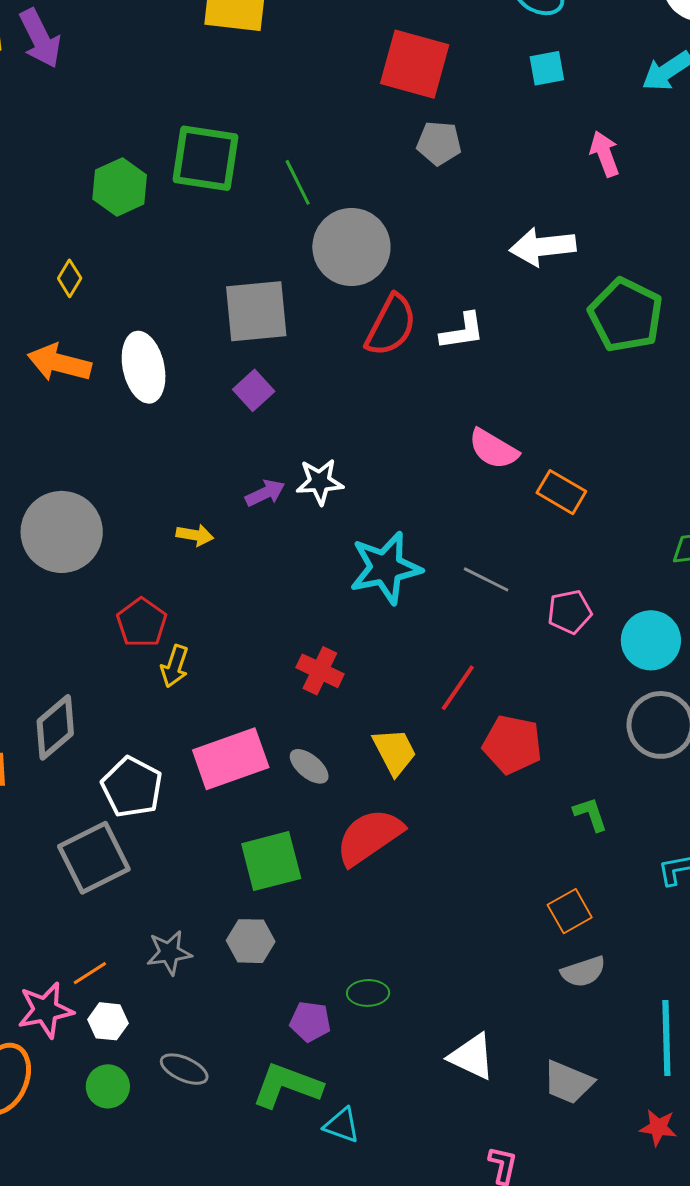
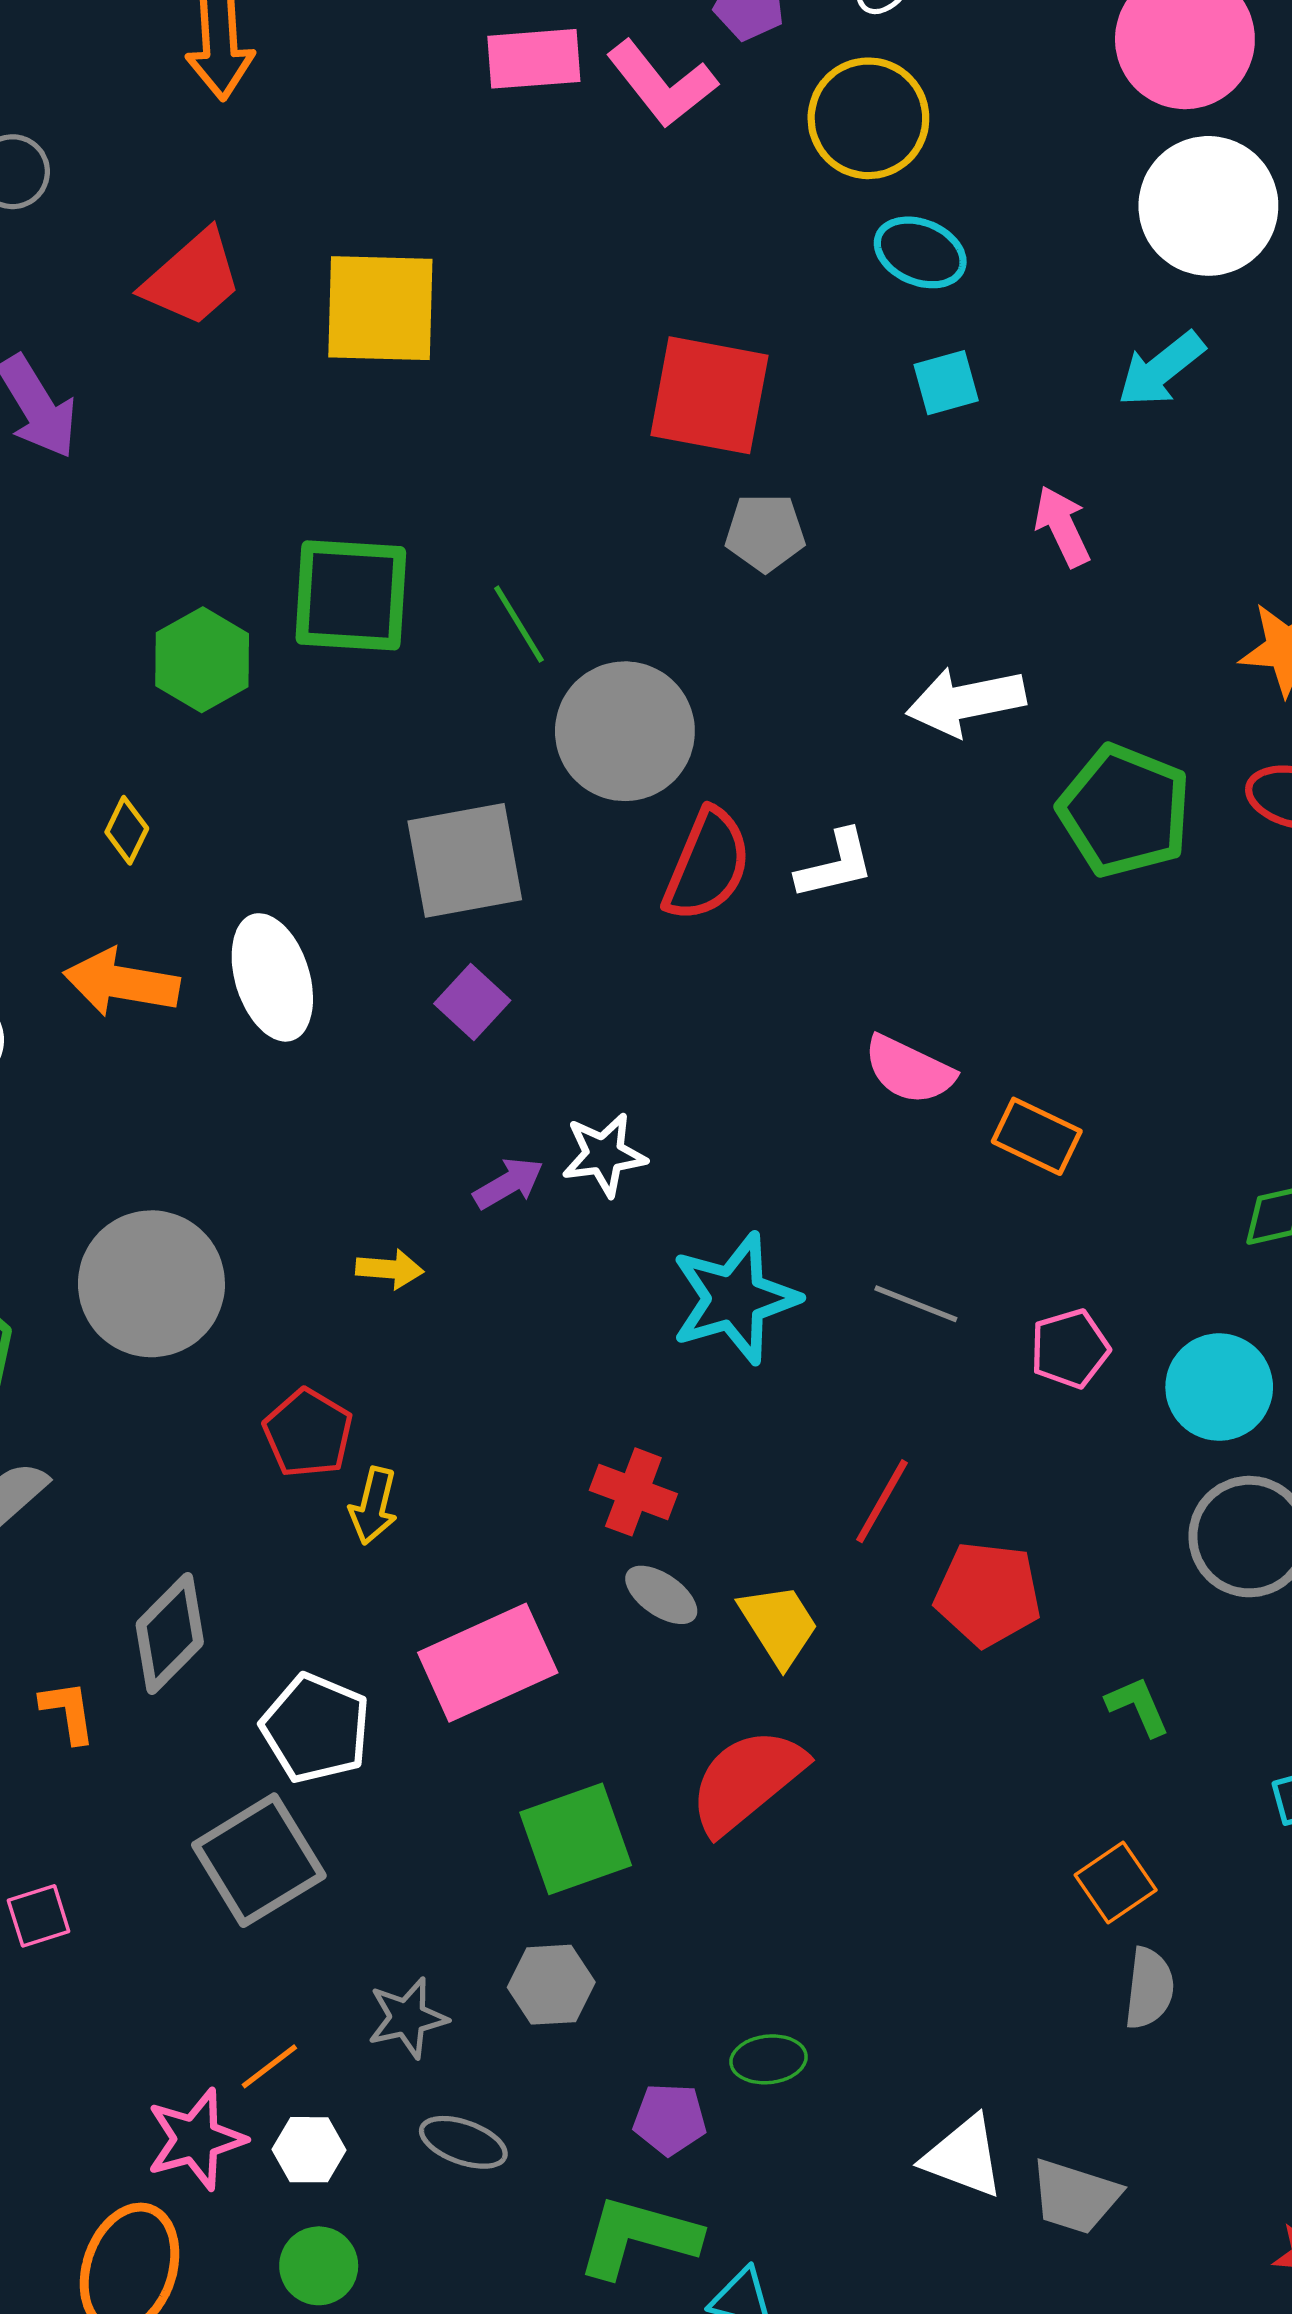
gray ellipse: (309, 766) -> (661, 1595), moved
gray semicircle: (583, 972) -> (1149, 1988), turned -60
gray ellipse: (184, 1069) -> (463, 2142), moved
gray trapezoid: (568, 1082) -> (1075, 2196), moved

